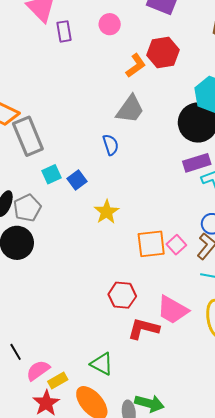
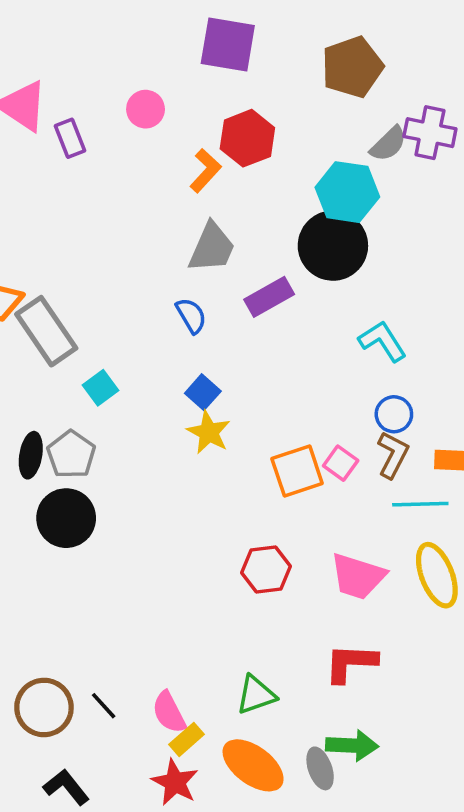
purple rectangle: (197, 163) -> (269, 297), moved
blue square: (77, 180) -> (203, 392), moved
red L-shape: (143, 329) -> (351, 663), moved
green triangle: (102, 364) -> (256, 695), turned -35
pink semicircle: (38, 370) -> (169, 712), moved, turned -70

